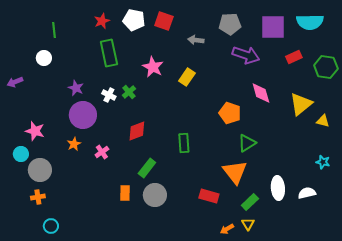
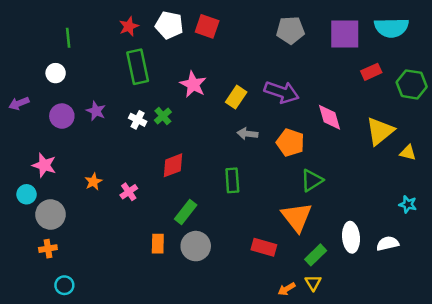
gray arrow: (196, 40) -> (247, 134), moved
purple arrow: (246, 55) -> (282, 92), moved
purple circle: (83, 115) -> (62, 116), moved, size x0.7

